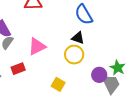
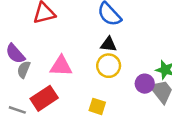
pink triangle: (37, 46) -> (61, 66), turned 42
red rectangle: (18, 69) -> (44, 98), size x1.5

